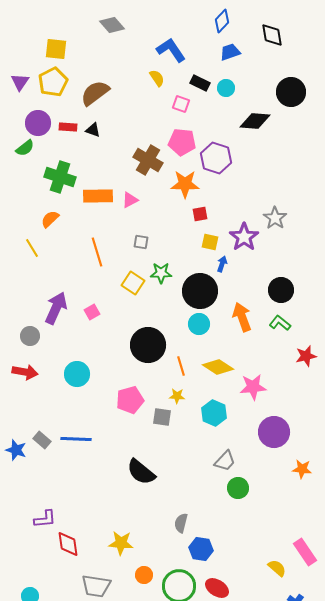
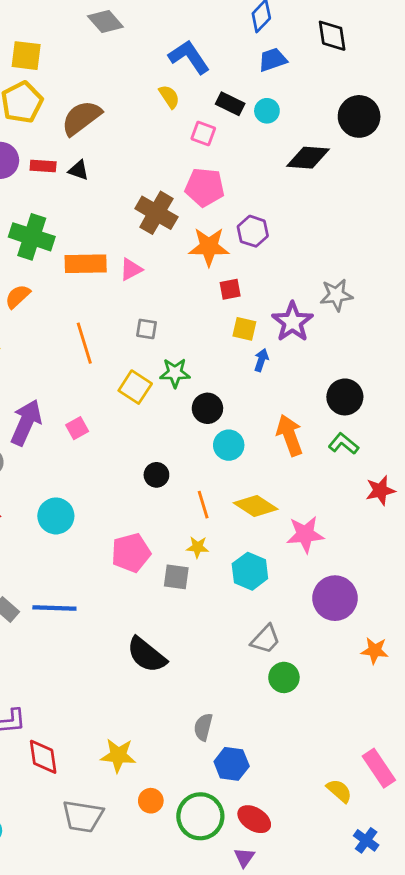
purple hexagon: (216, 158) -> (253, 231), moved, size x0.7
gray star: (275, 218) -> (336, 295), turned 30
black circle: (200, 291) -> (207, 408), moved, size x0.6
black circle: (148, 345) -> (156, 475), size x0.5

